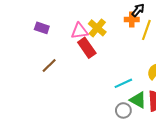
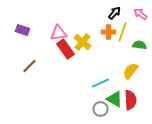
orange cross: (132, 20) -> (108, 32), moved
yellow cross: (97, 28) -> (82, 42), moved

